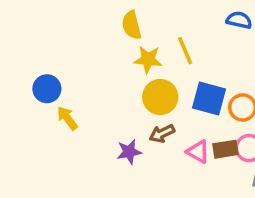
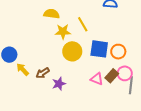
yellow semicircle: (132, 25) -> (52, 14), turned 119
brown arrow: (162, 133) -> (43, 73), moved
brown rectangle: (225, 149) -> (112, 76), turned -32

